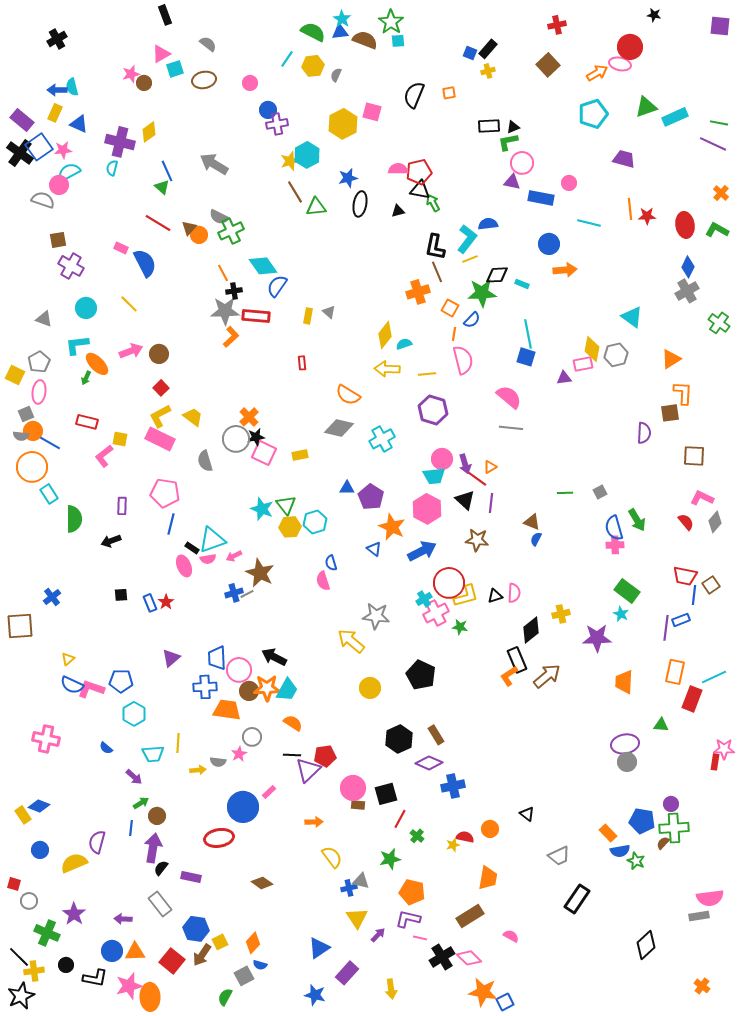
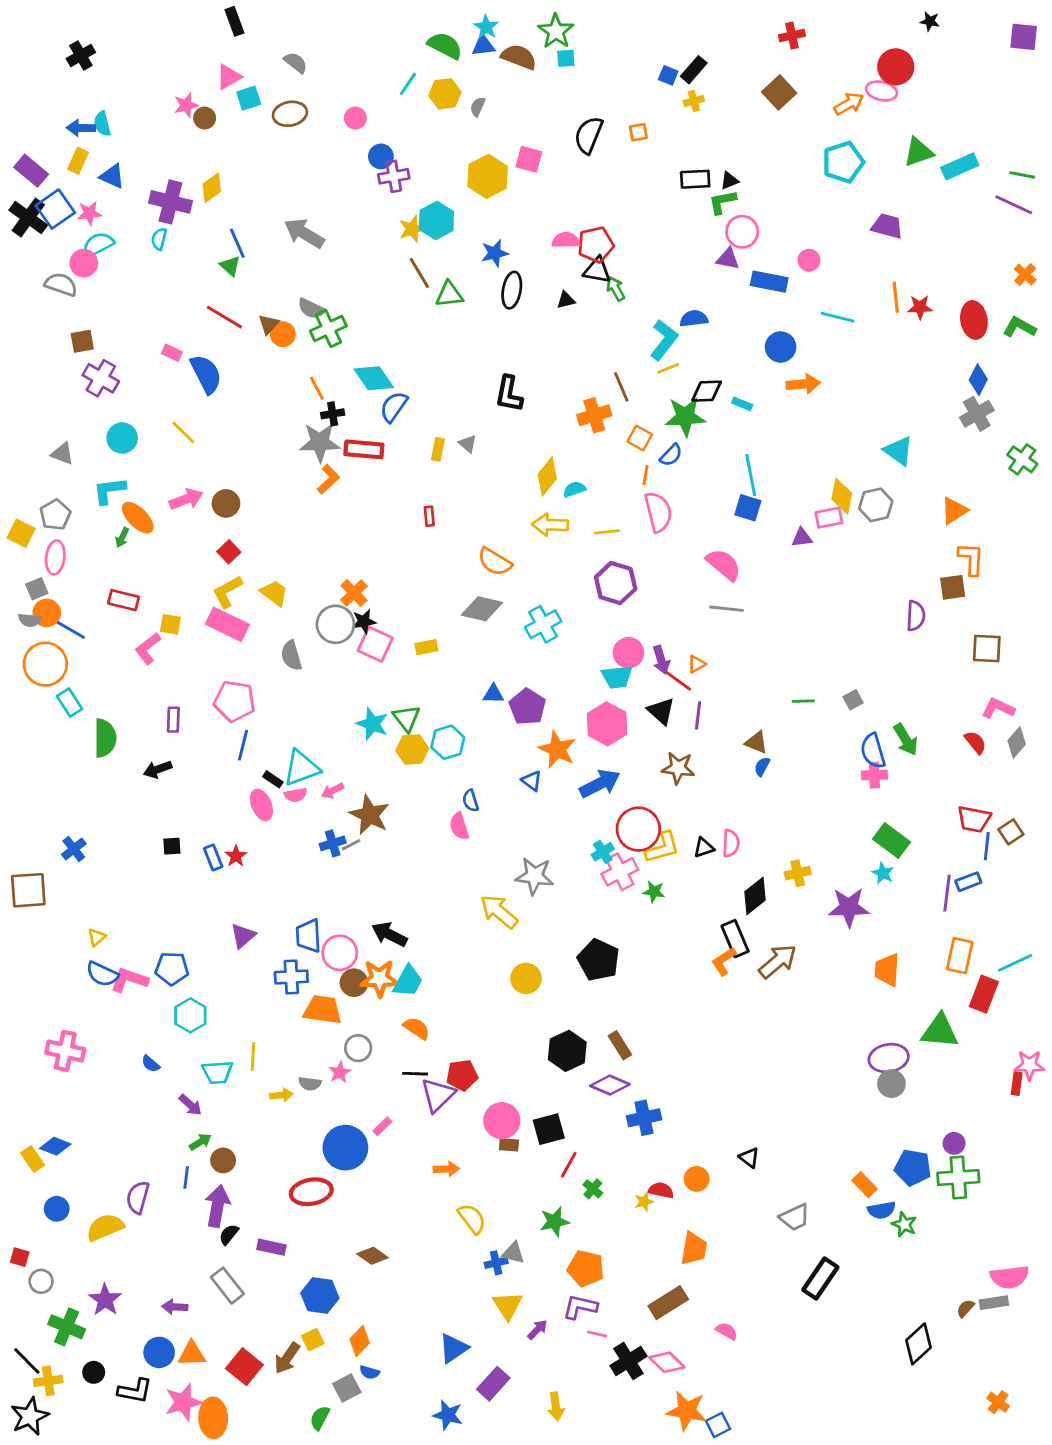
black L-shape: (435, 247) -> (509, 394), moved
green triangle: (661, 725) -> (940, 1031), size x1.8
brown semicircle: (663, 843) -> (965, 1308), moved
blue hexagon: (196, 929) -> (320, 1296), moved

